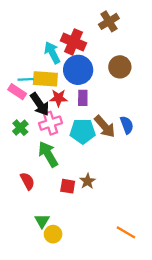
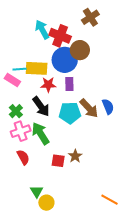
cyan arrow: (52, 53) -> (42, 29), moved
brown circle: (120, 67) -> (80, 50), moved
black arrow: (40, 104) -> (41, 106), moved
pink cross: (51, 123) -> (21, 131), moved

